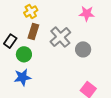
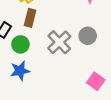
gray cross: (60, 37) -> (59, 42), moved

